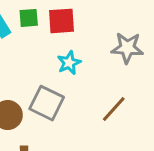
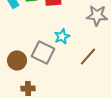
cyan star: (69, 63) -> (62, 36), moved

